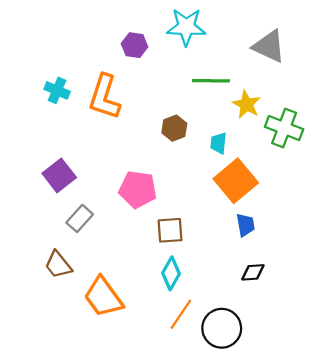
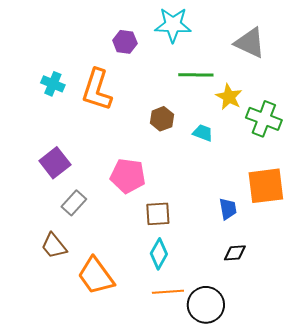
cyan trapezoid: (218, 143) -> (203, 133), turned 105
orange square: (236, 181) -> (266, 186), moved, turned 33
orange line: (181, 314) -> (168, 292), turned 52

